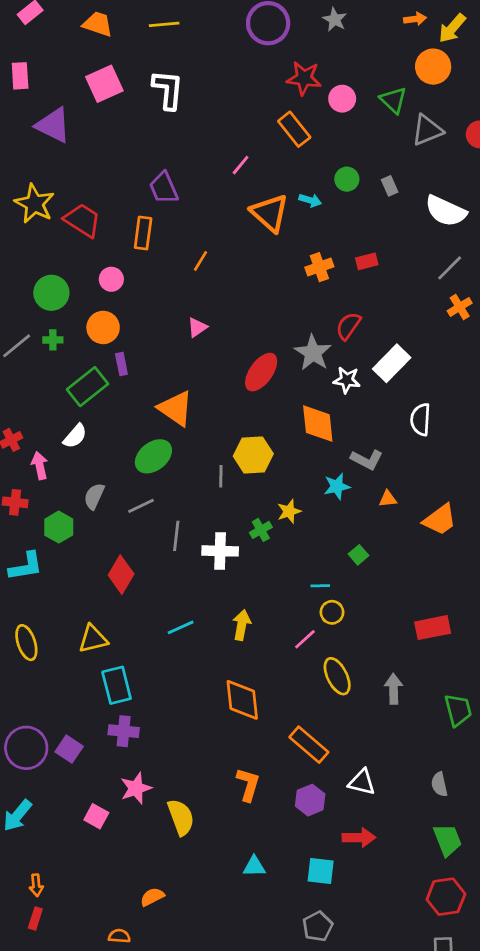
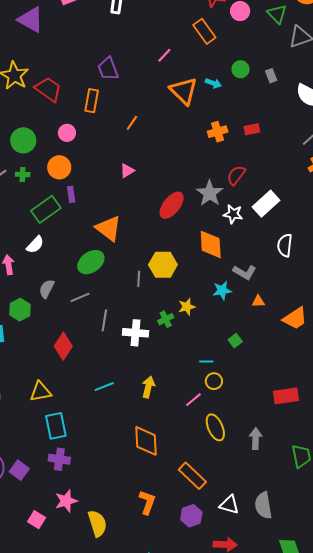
gray semicircle: (439, 784) -> (263, 505), moved, size x1.5

